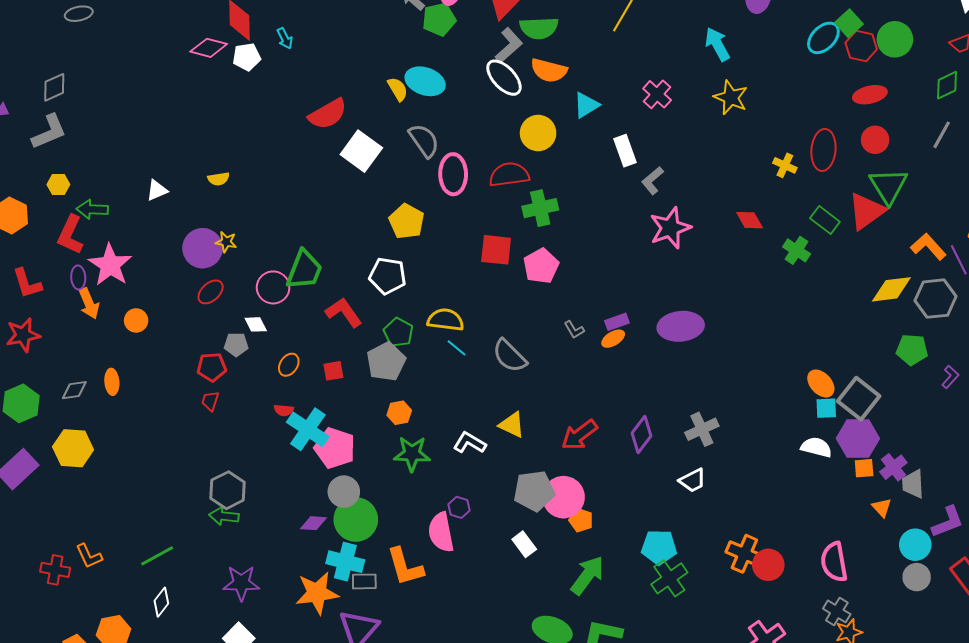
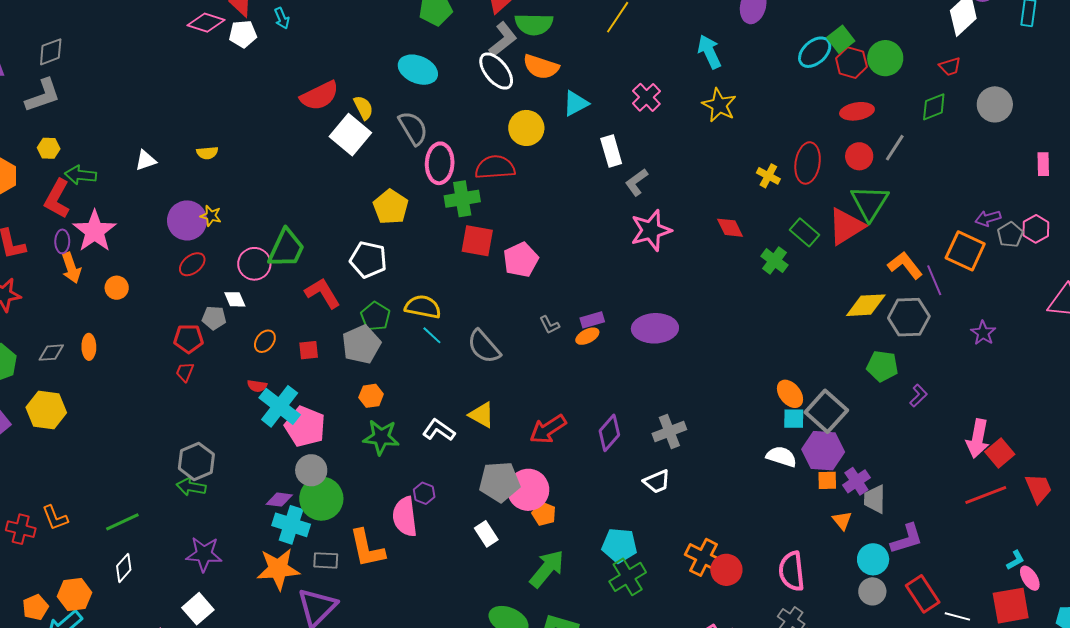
yellow semicircle: (398, 89) -> (363, 108), moved
gray line: (942, 135) -> (895, 148), moved
green cross: (540, 208) -> (462, 199), moved
cyan cross: (345, 562) -> (291, 525), moved

